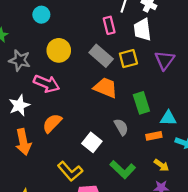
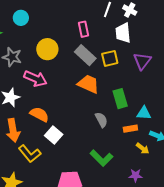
cyan circle: (41, 15) -> (21, 18), moved
pink rectangle: (109, 25) -> (83, 29), moved
orange semicircle: (52, 123) -> (39, 114), turned 72
white square: (92, 142) -> (54, 135), moved
yellow arrow: (161, 165) -> (143, 148), moved
yellow L-shape: (70, 171) -> (30, 154), moved

